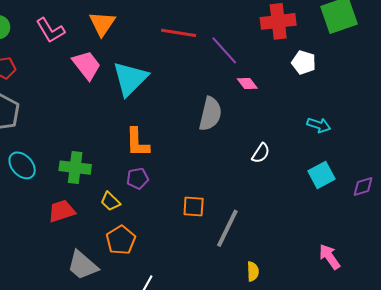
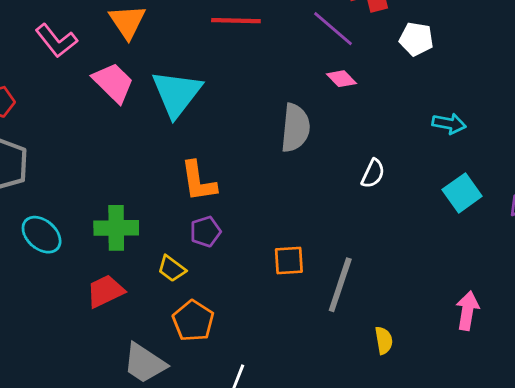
purple line: (224, 50) -> (333, 29), moved
pink arrow: (329, 257) -> (467, 311), moved, turned 52

